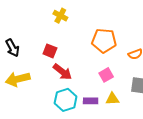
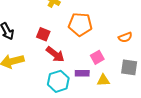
orange pentagon: (104, 41) -> (80, 24), moved
purple rectangle: (91, 101) -> (82, 73), moved

